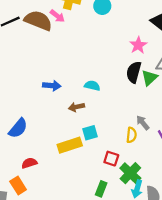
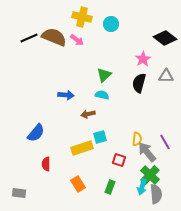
pink arrow: (57, 16) -> (77, 40), moved
green triangle: (149, 78) -> (104, 75), moved
gray arrow: (143, 123) -> (147, 152), moved, size x1.5
red semicircle: (29, 163) -> (46, 164), turned -72
green cross: (130, 173) -> (150, 175), moved
orange rectangle: (18, 186) -> (78, 184), moved

